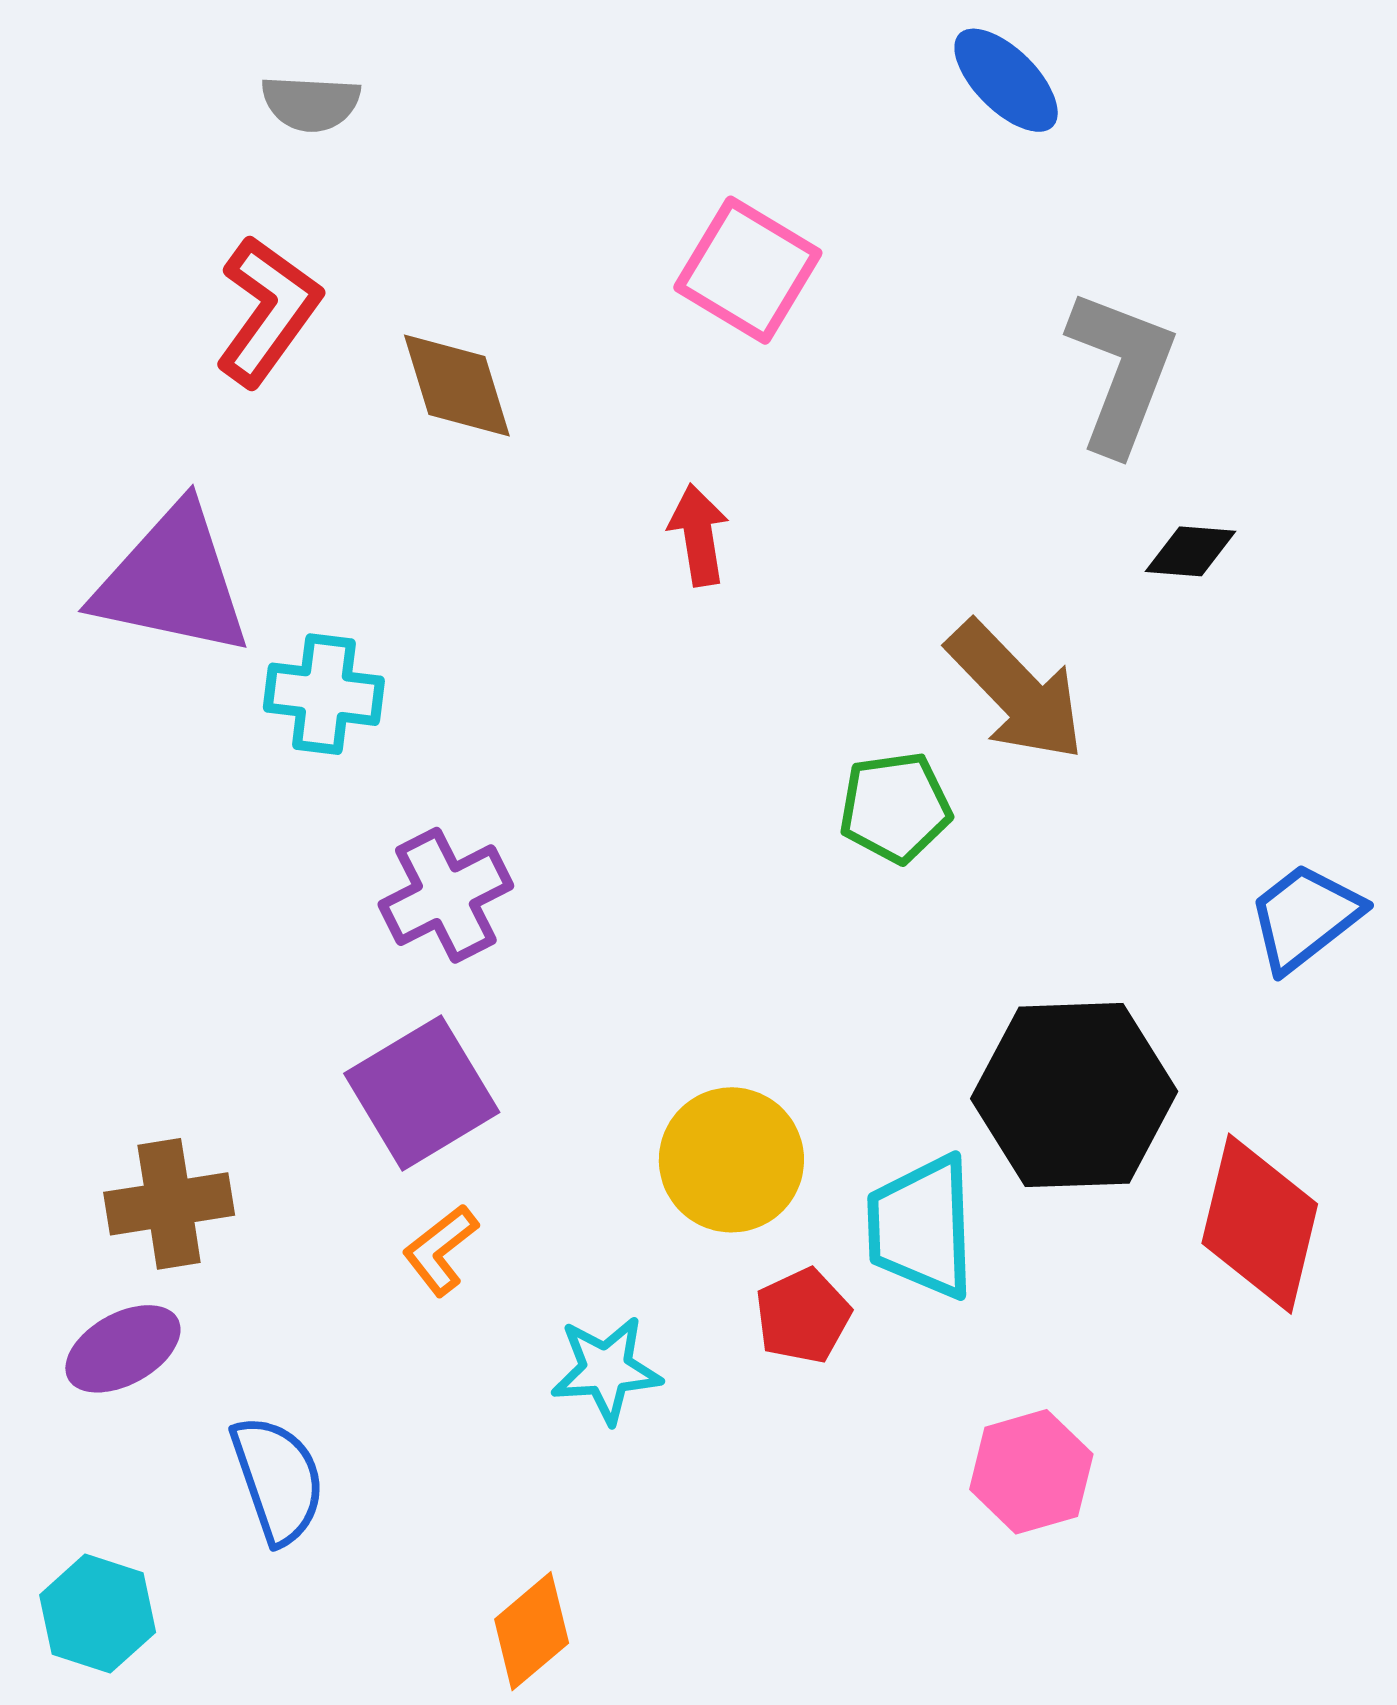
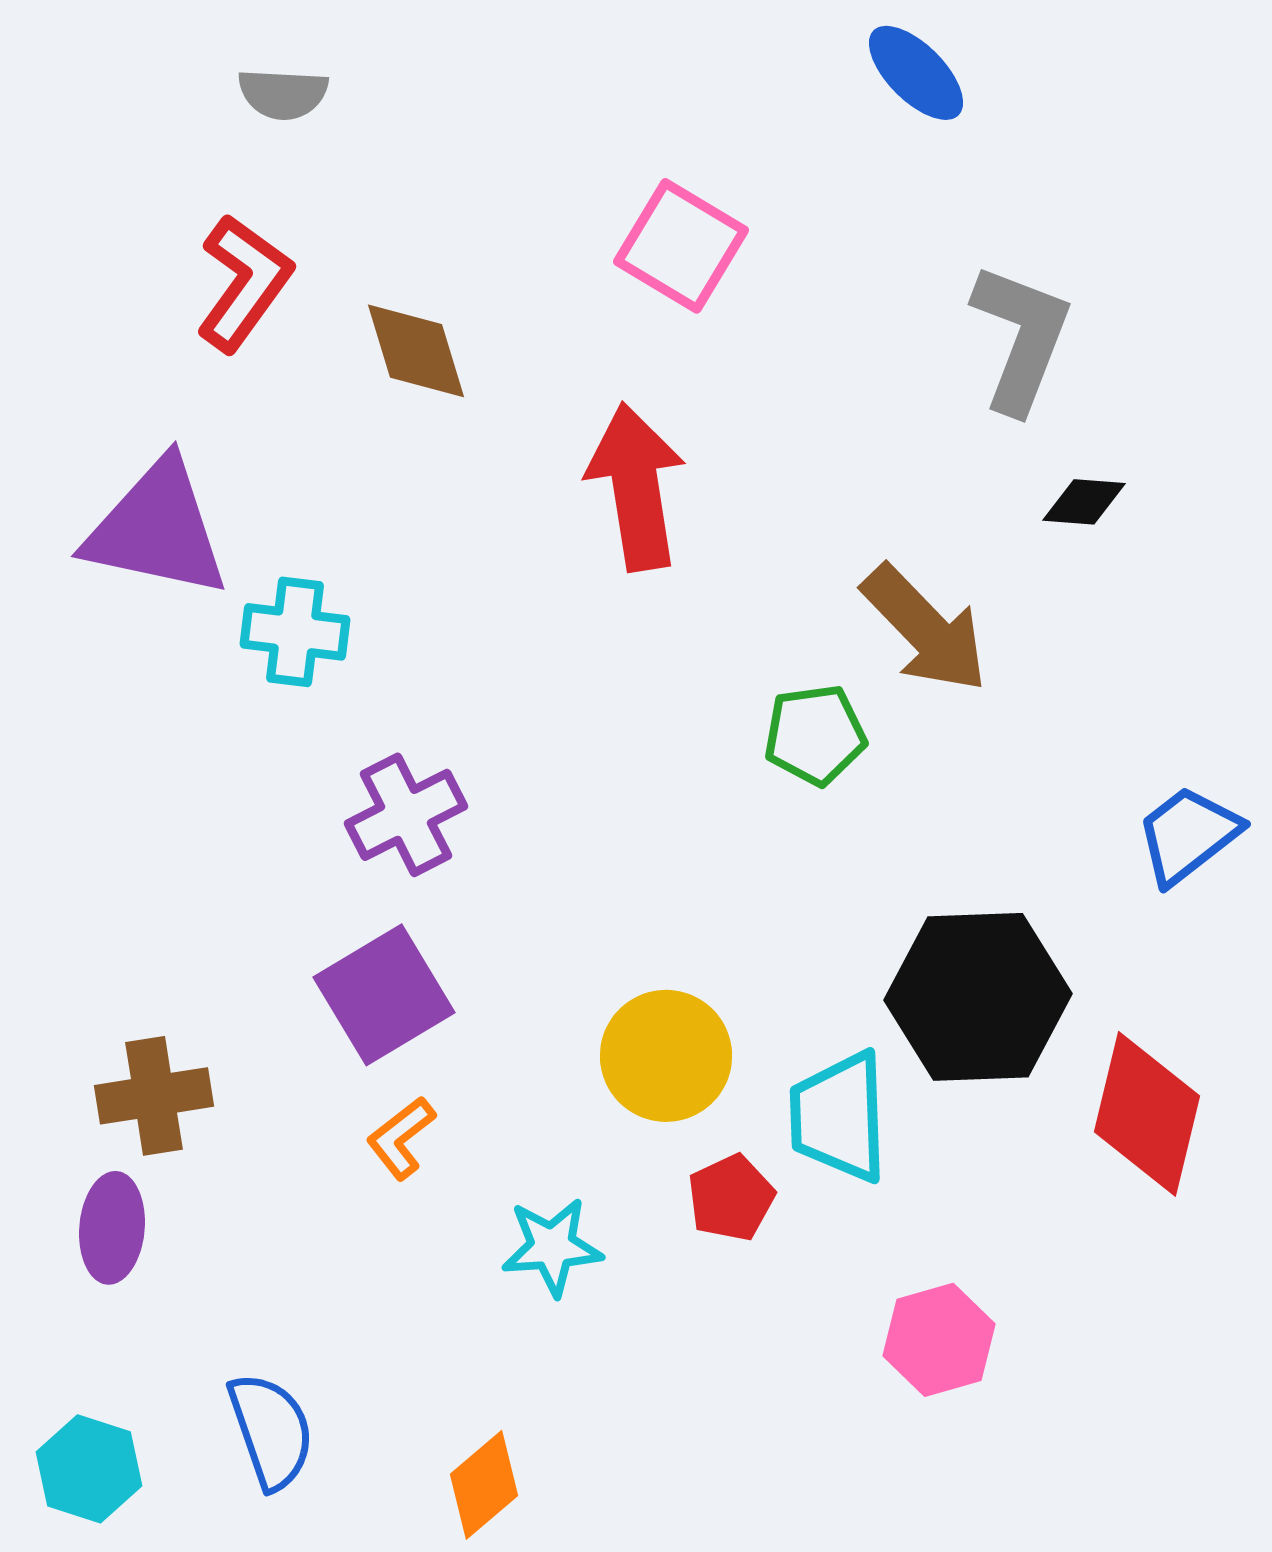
red arrow: (698, 535) -> (636, 487), size x1.8
purple ellipse: (123, 1349) -> (112, 1228), turned -56
blue semicircle: (278, 1480) -> (271, 1431), moved

